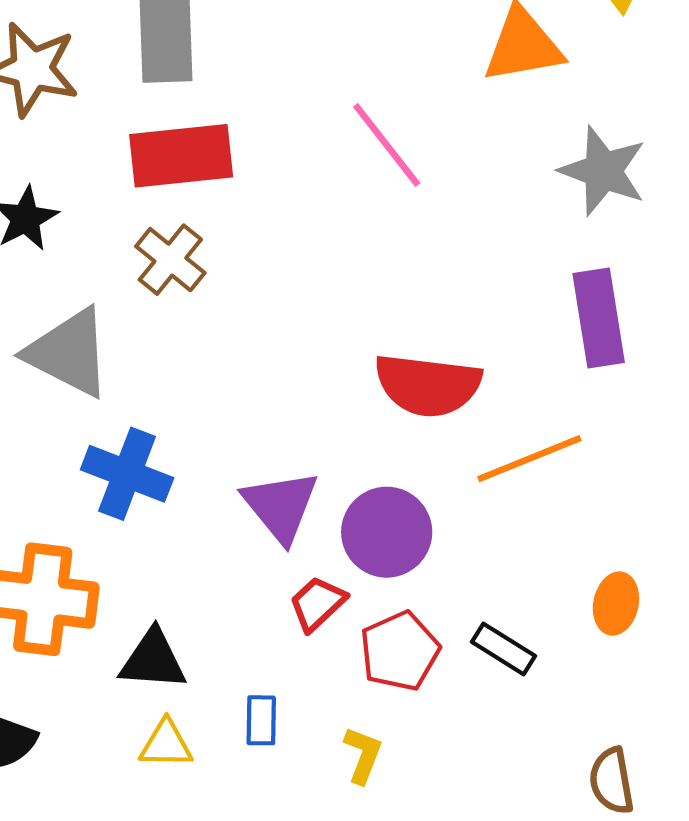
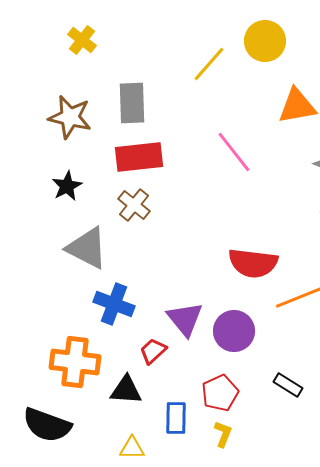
red trapezoid: (317, 604) -> (153, 351), moved
red pentagon: (400, 651) -> (220, 393), moved
blue rectangle: (261, 720) -> (176, 418), size x1.4
yellow triangle: (166, 744) -> (132, 448), moved

